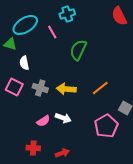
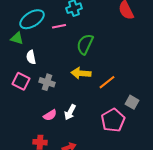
pink line: (52, 32) -> (59, 26), turned -72
yellow arrow: (66, 89) -> (81, 73), moved
white arrow: (63, 118) -> (70, 112), turned 98

